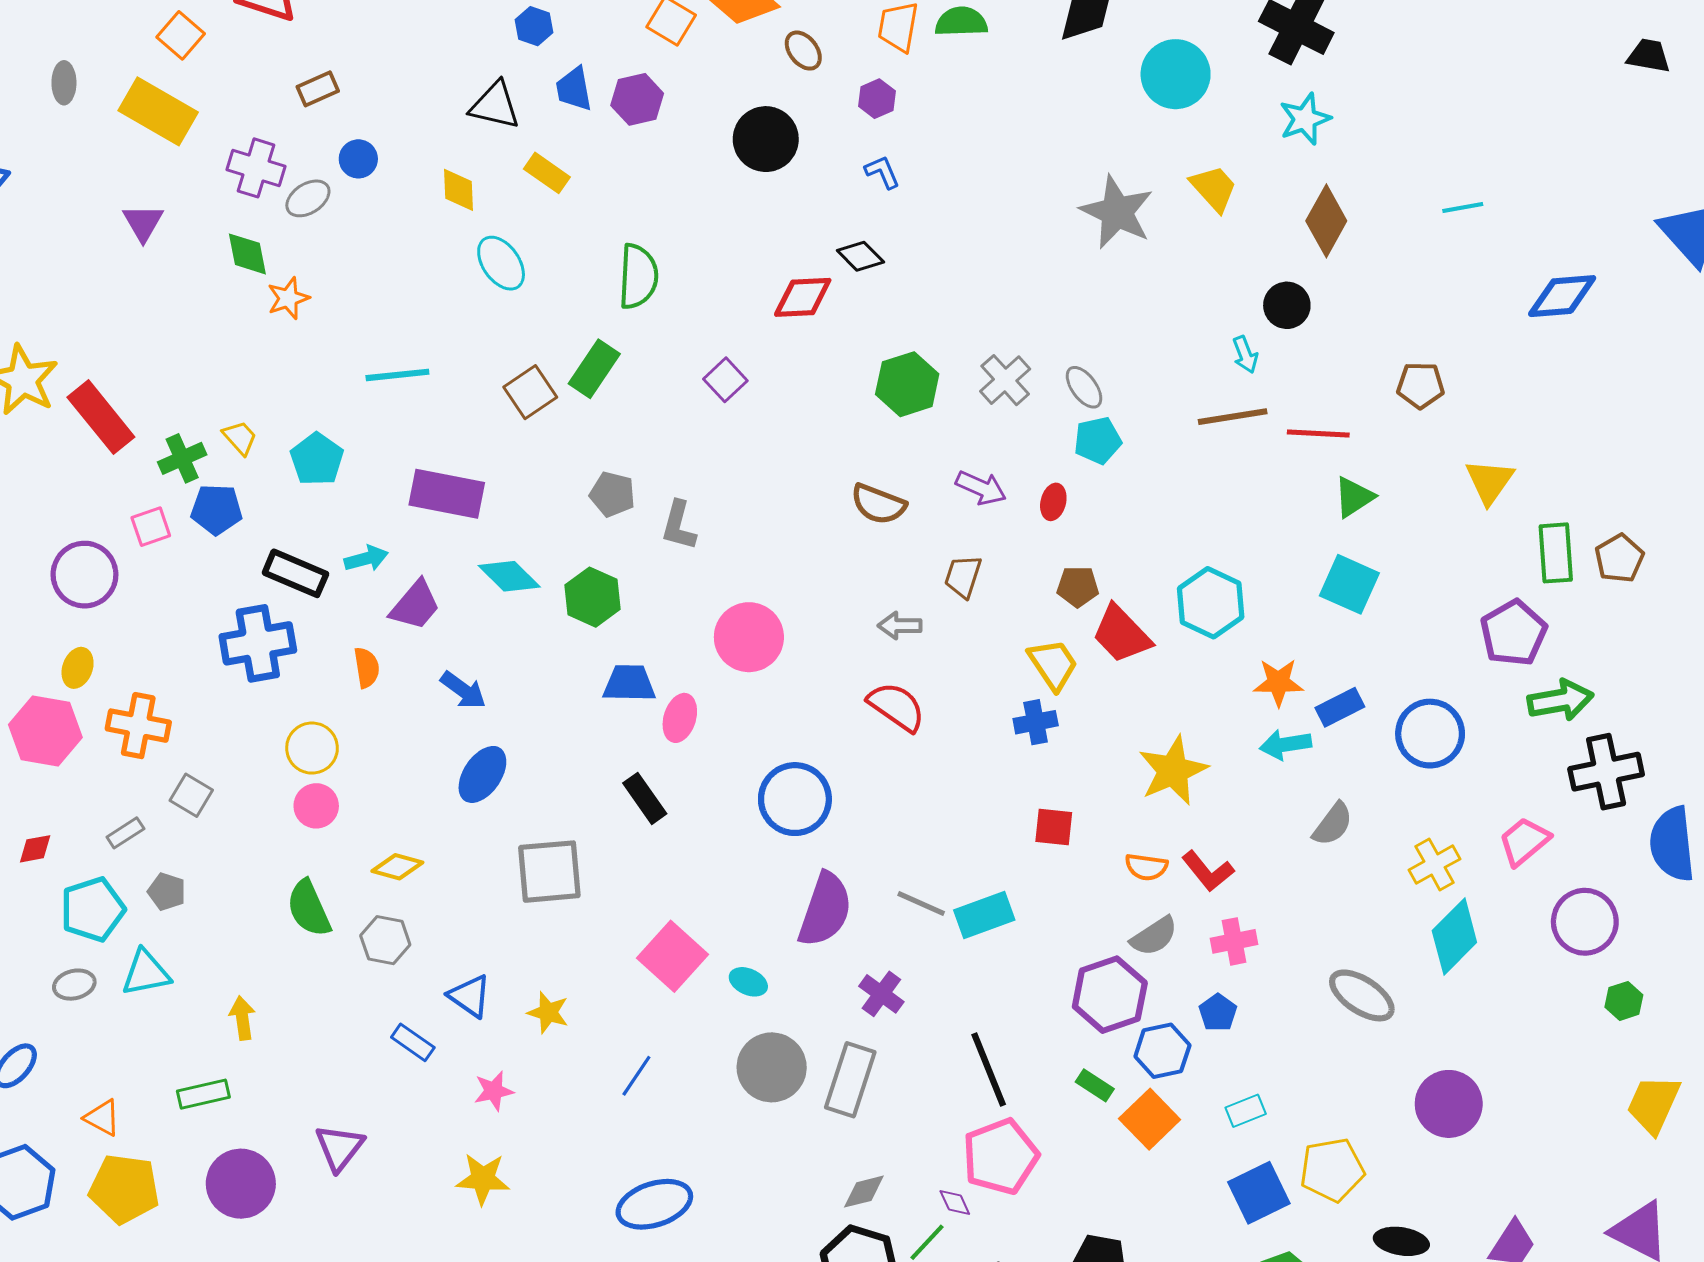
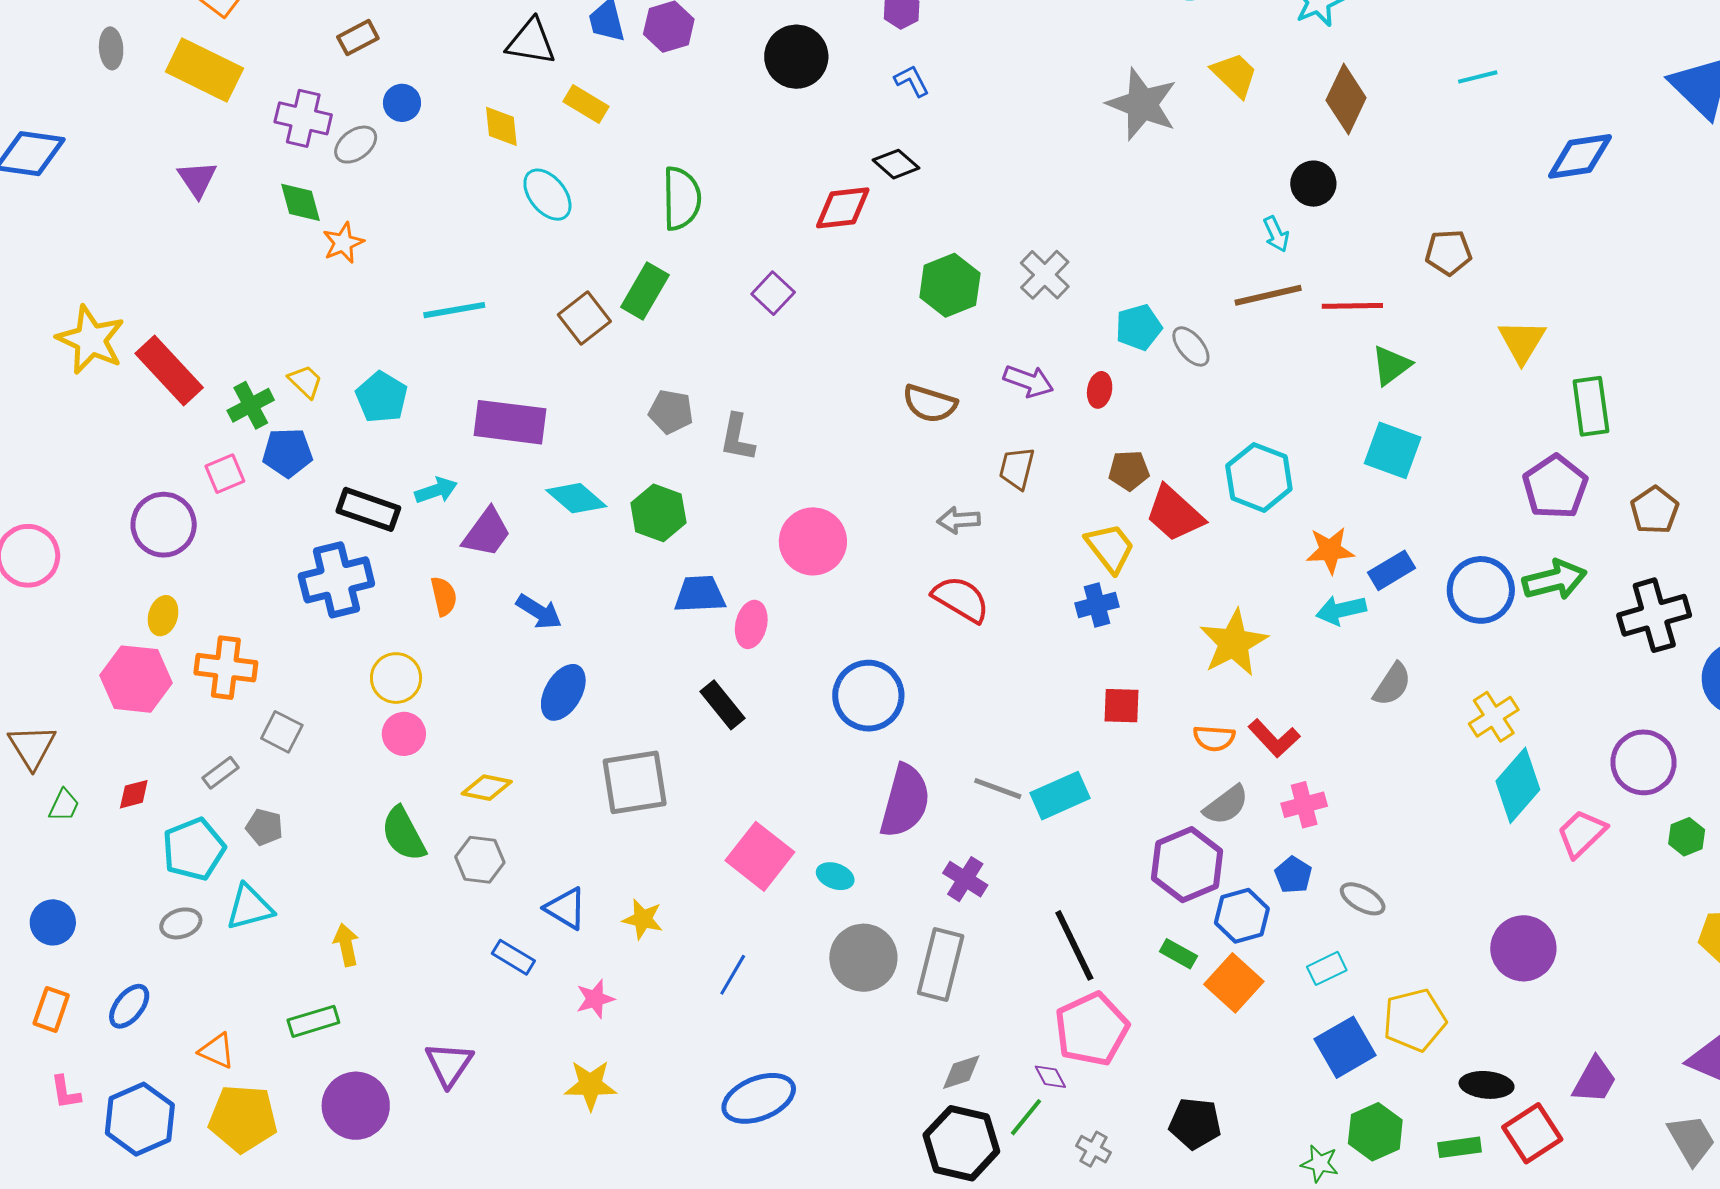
gray ellipse: (1084, 387) -> (1191, 346), moved
brown pentagon: (1619, 558) -> (1655, 510), moved
green arrow: (1560, 700) -> (1555, 580), moved
pink trapezoid: (1524, 841) -> (1582, 833), moved
gray ellipse: (1362, 995) -> (1363, 899), moved, size x0.7

